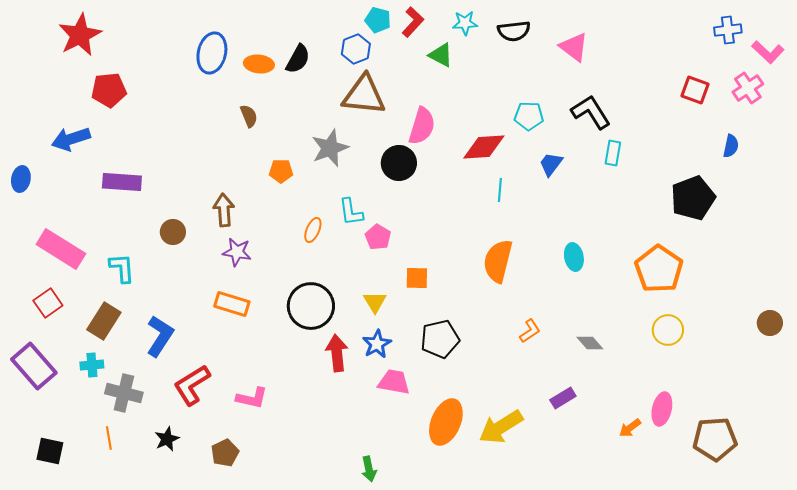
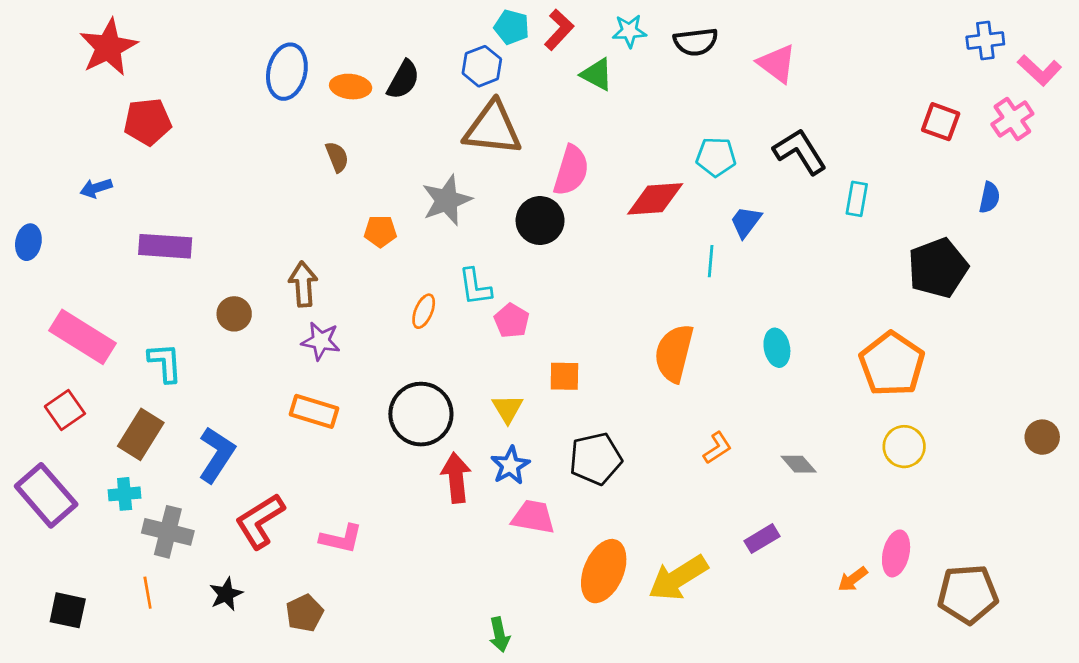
blue arrow: (71, 139) -> (96, 188), size x0.6
cyan rectangle: (613, 153) -> (857, 199), moved
cyan line: (500, 190) -> (711, 261), moved

